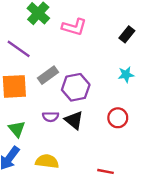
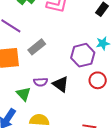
purple hexagon: (76, 87) -> (83, 55), moved
green triangle: (17, 129) -> (24, 94), moved

